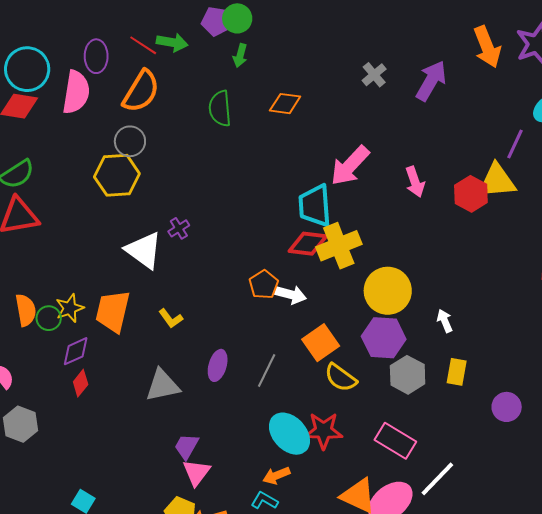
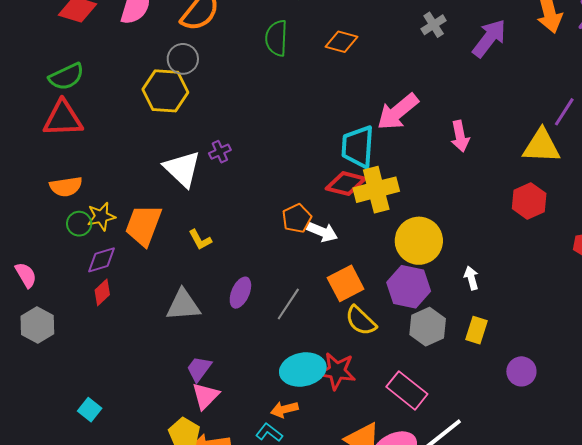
red hexagon: (471, 194) -> (529, 201), moved
orange semicircle: (26, 310) -> (66, 187), moved, turned 84
cyan ellipse: (289, 434) -> (303, 370), turned -66

